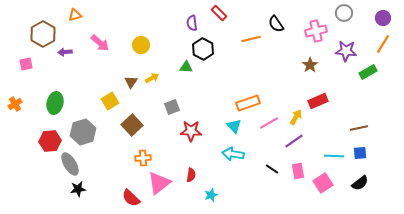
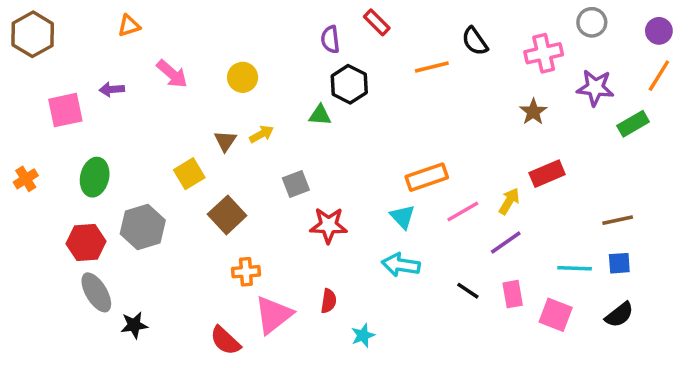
brown hexagon: (43, 34) -> (33, 34), moved
pink square: (26, 64) -> (65, 110), moved, size x1.5
gray ellipse: (70, 164) -> (96, 292), moved
pink square: (323, 183) -> (556, 315), turned -36

